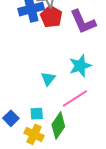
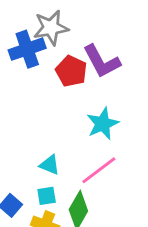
red pentagon: (51, 17) -> (71, 71), moved
cyan triangle: (48, 79) -> (50, 165), moved, turned -42

